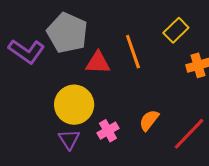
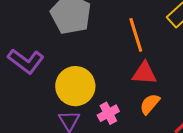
purple L-shape: (27, 51) -> (26, 61), moved
red triangle: (98, 63) -> (144, 73), moved

